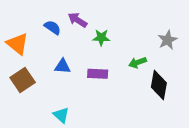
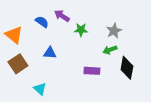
gray star: (168, 40) -> (114, 31), moved
purple rectangle: (98, 74) -> (92, 71), moved
cyan triangle: (61, 115) -> (40, 89), moved

